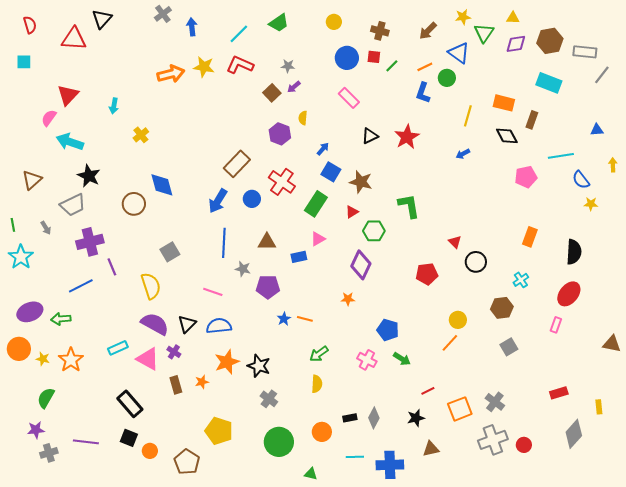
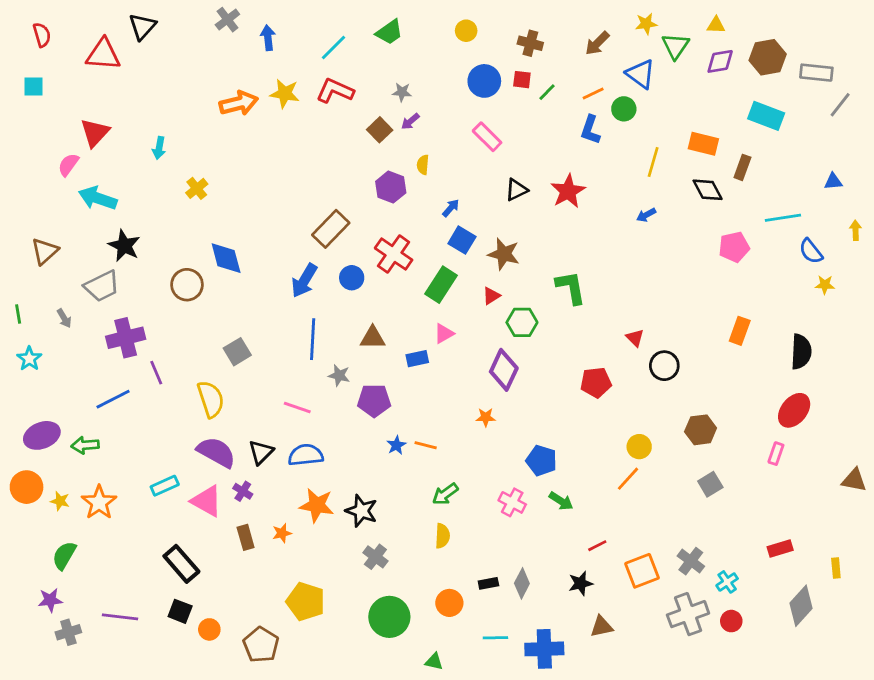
cyan star: (21, 257) -> (29, 359), size x0.7
cyan cross: (521, 280) -> (727, 582), moved
orange star: (227, 362) -> (317, 505), turned 30

